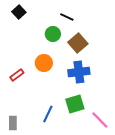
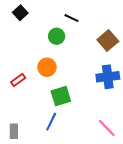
brown square: (78, 43) -> (108, 41), moved
blue cross: (79, 72) -> (108, 77), moved
green square: (75, 104) -> (61, 96), moved

